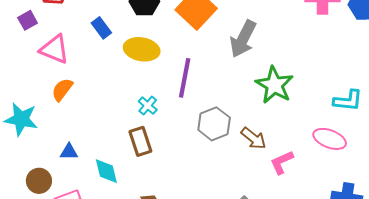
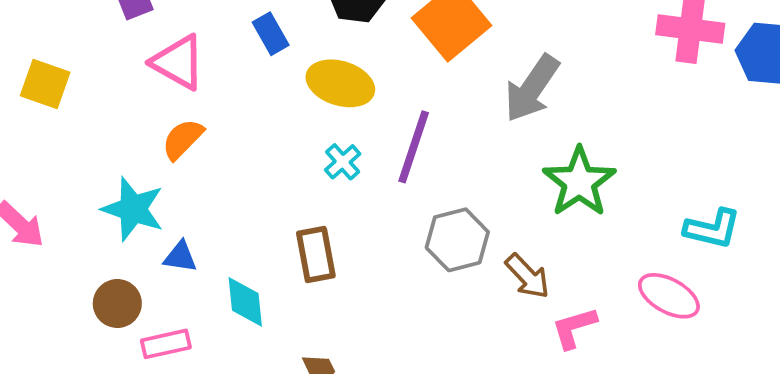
cyan cross: (148, 106) -> (343, 162), moved
cyan star: (21, 119) -> (133, 209), moved

